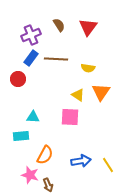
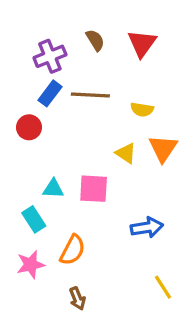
pink square: (70, 117) -> (94, 189), moved
cyan rectangle: (21, 136) -> (34, 219), turned 63
blue arrow: (81, 161) -> (147, 227), moved
yellow line: (108, 165) -> (163, 287), moved
pink star: (30, 175) -> (31, 265), moved, turned -30

